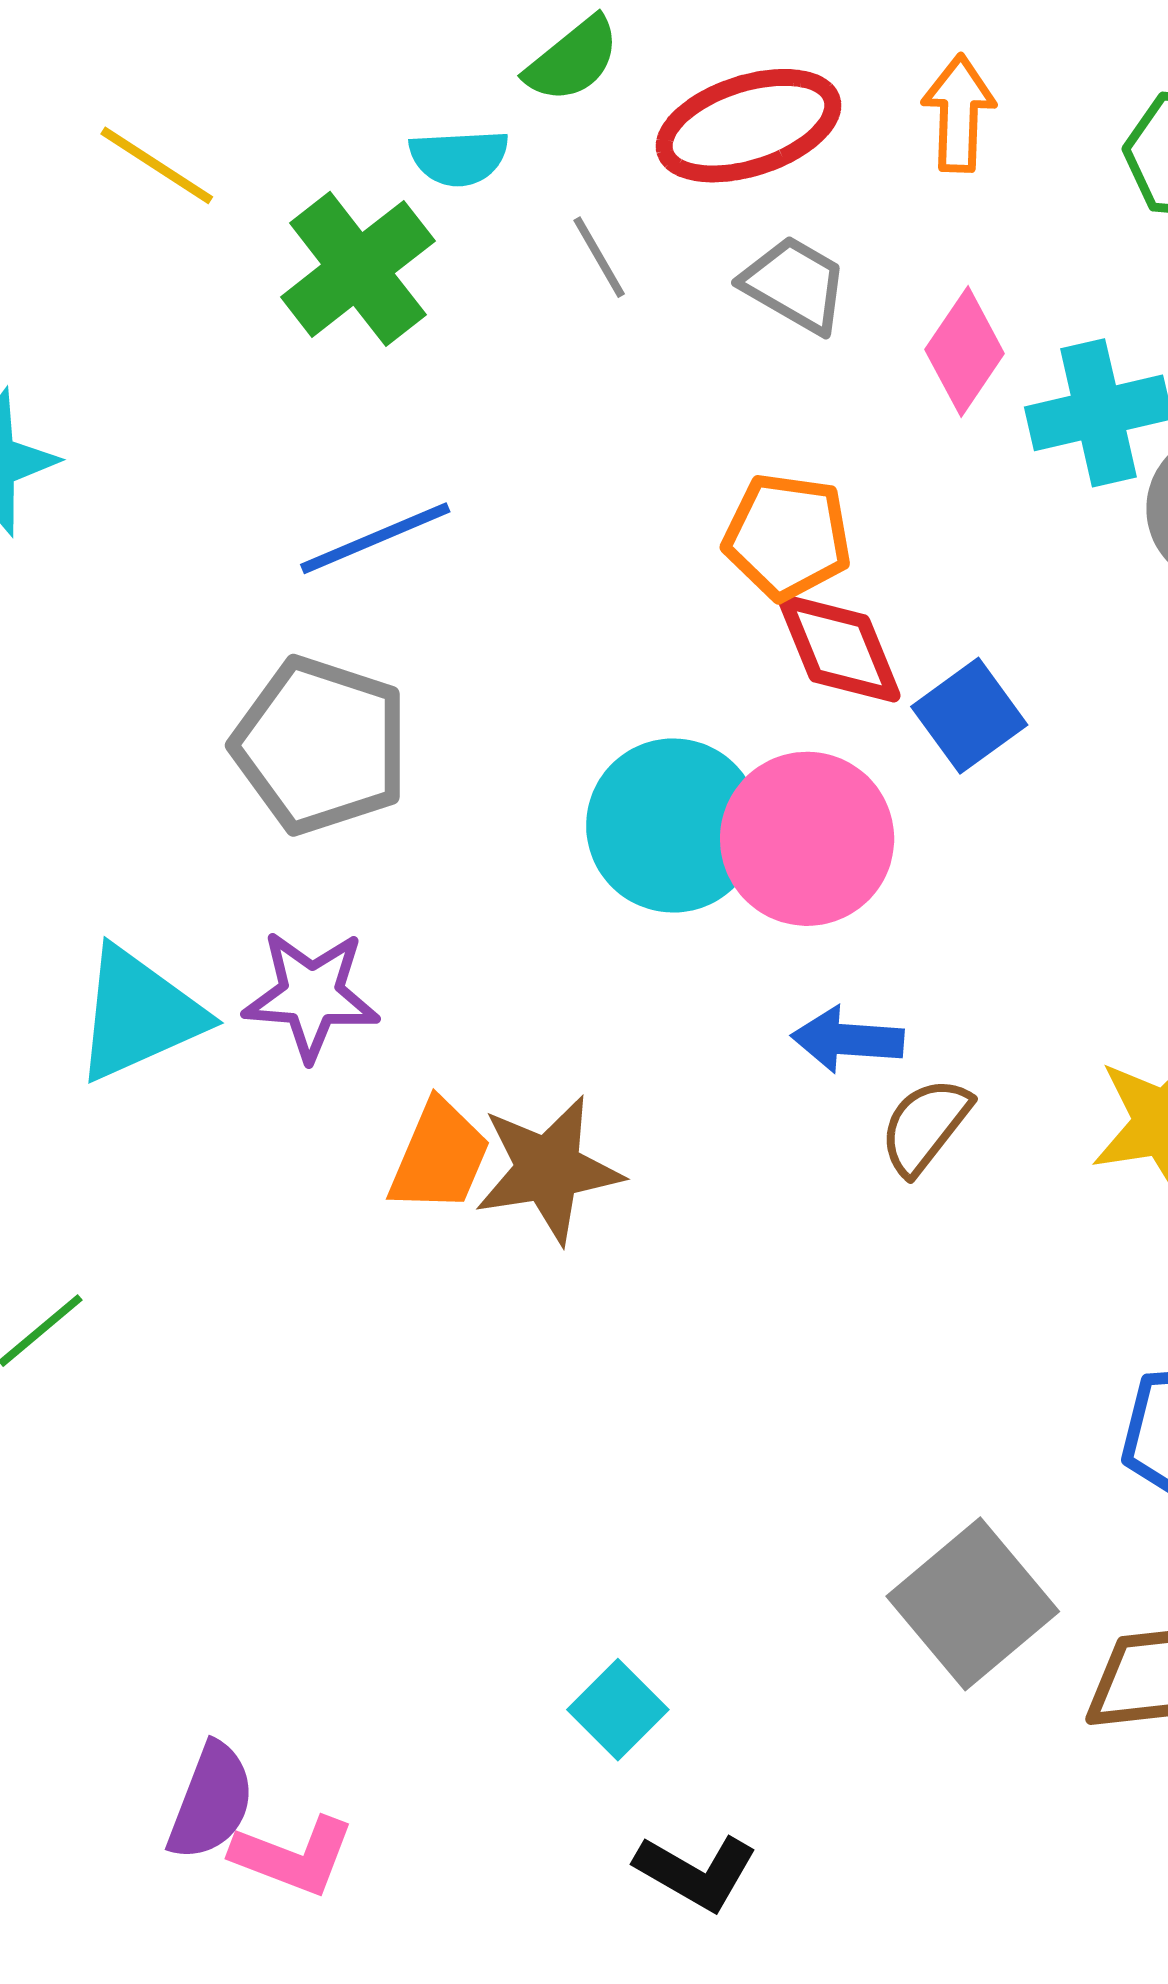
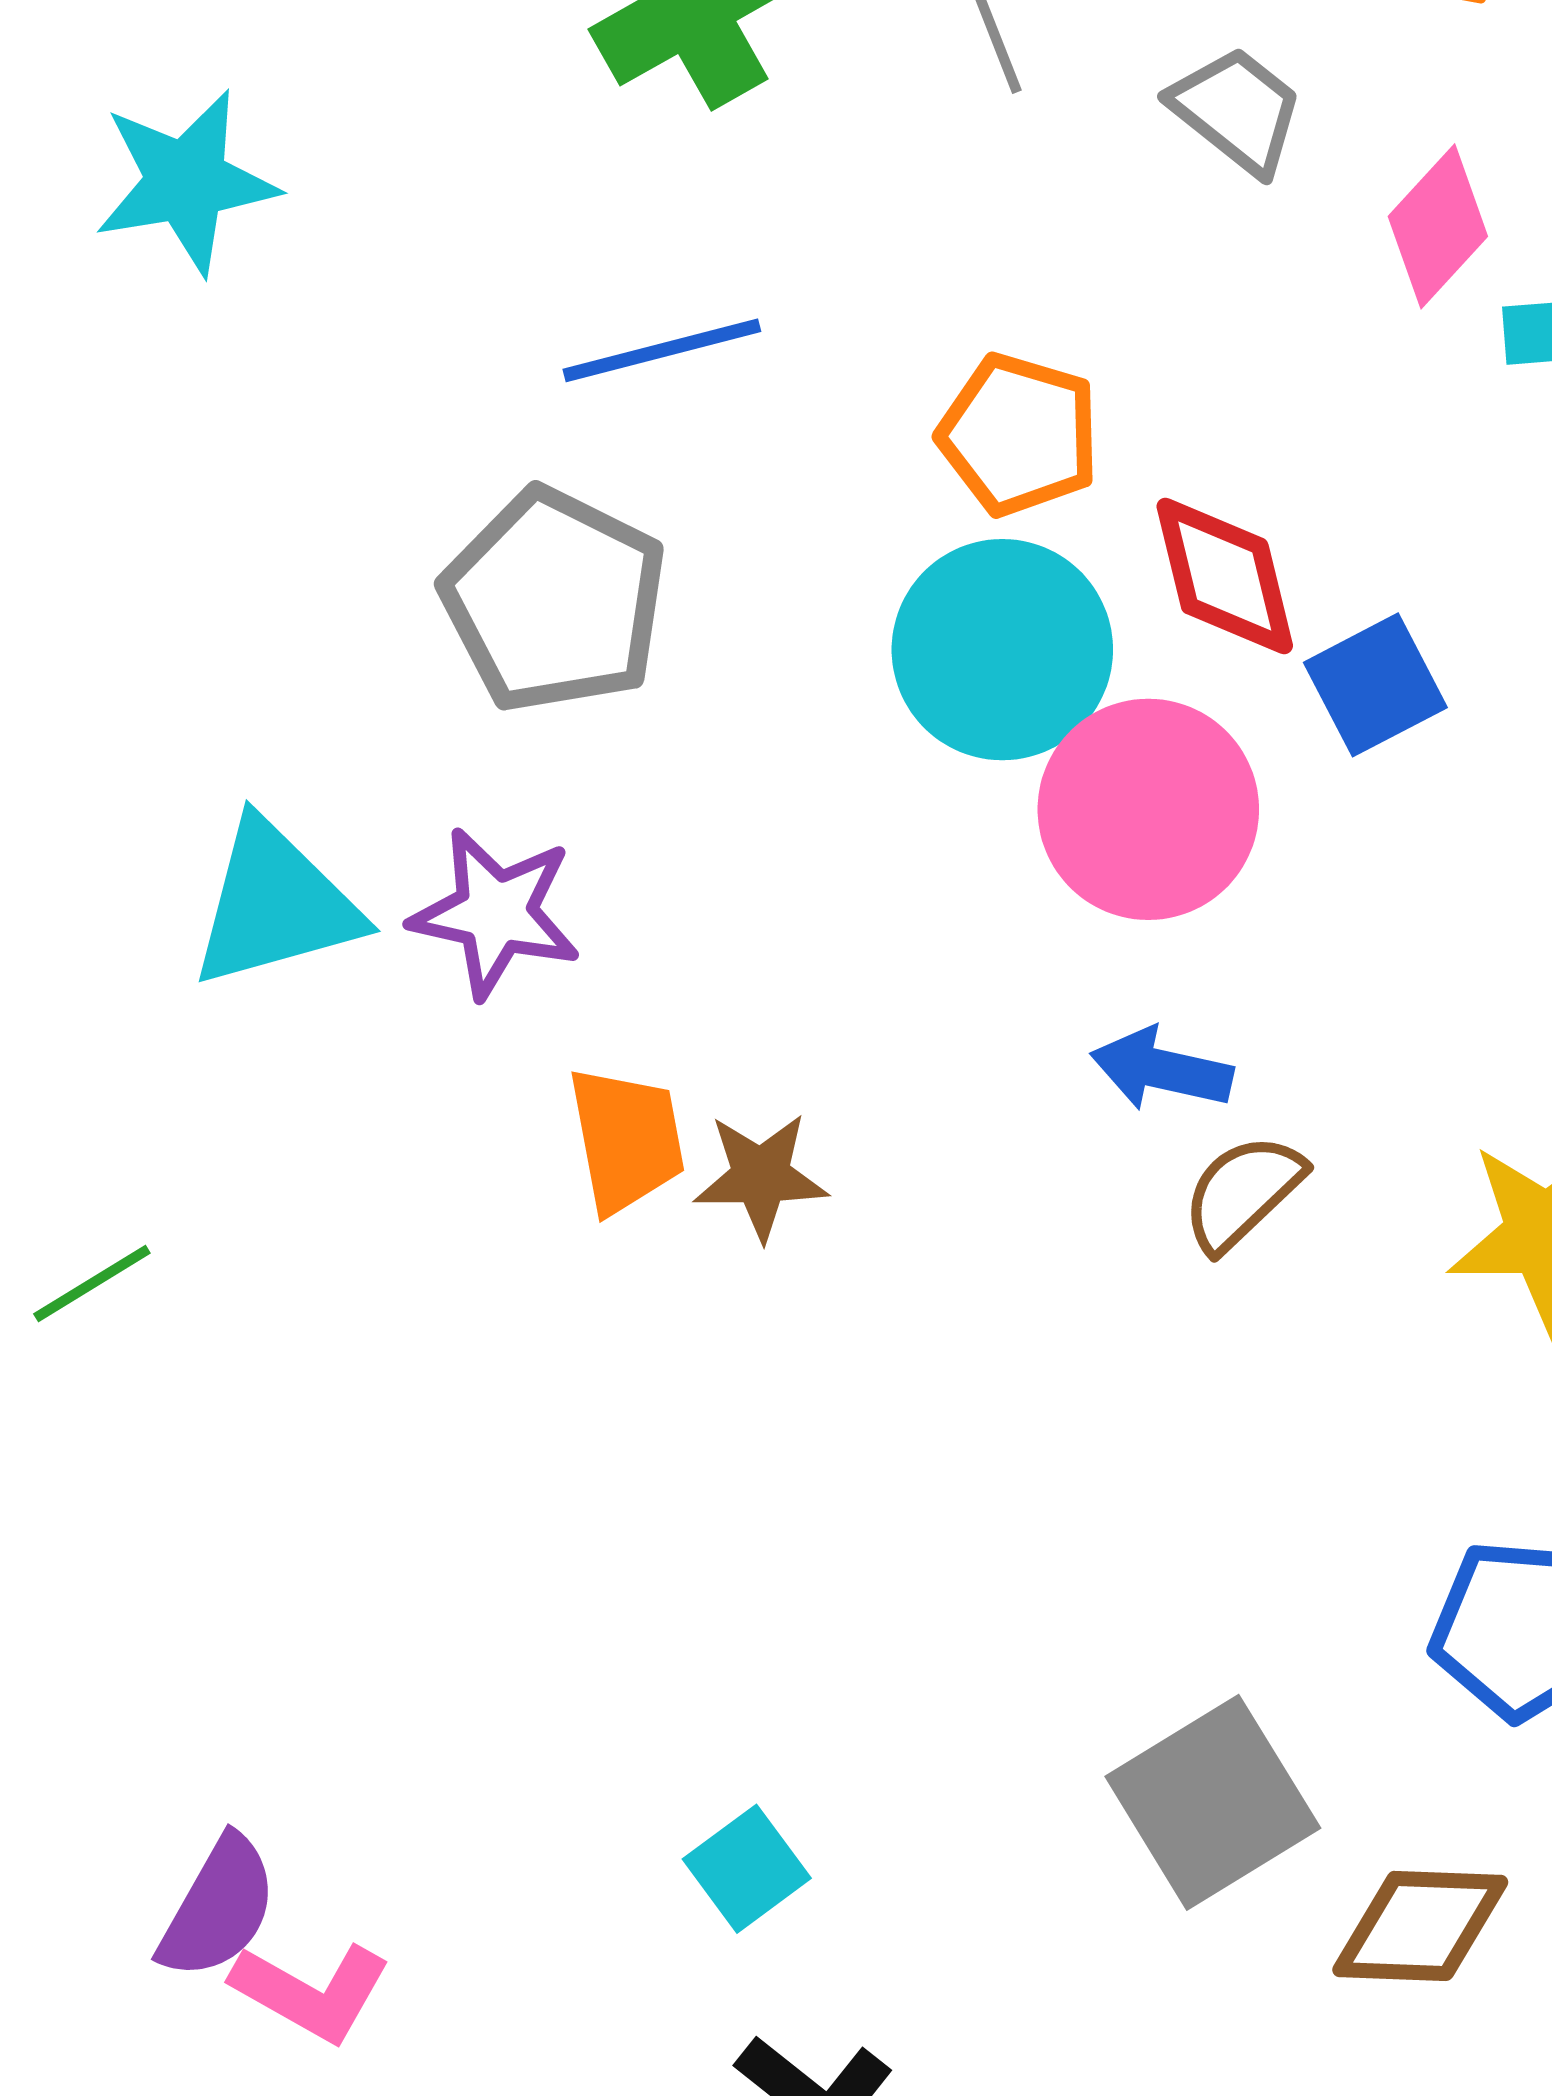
orange pentagon: (787, 536) -> (1019, 435), moved
cyan circle: (673, 825) -> (1002, 650), moved
orange trapezoid: (439, 1156) -> (626, 1140), turned -42
brown star: (548, 1169) -> (761, 1176), size x0.7

